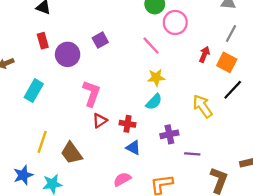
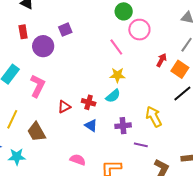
purple square: (100, 40) -> (65, 30), moved
pink L-shape: (91, 93) -> (38, 86), moved
yellow arrow: (202, 106) -> (154, 117), moved
red cross: (127, 124) -> (89, 102), moved
blue triangle: (133, 148) -> (91, 126), moved
pink semicircle: (122, 179) -> (78, 160), turned 42

